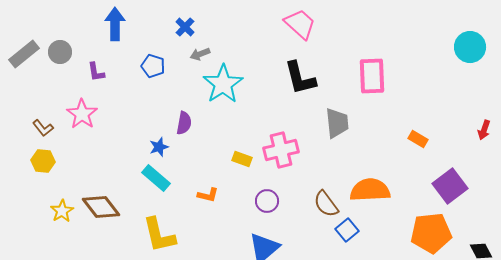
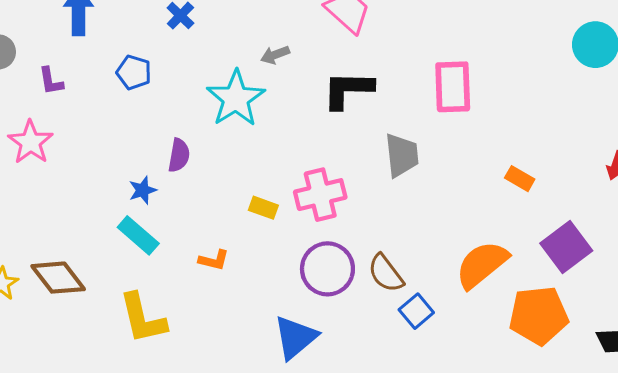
gray arrow: (200, 54) -> (275, 55), moved
black L-shape: (300, 78) -> (348, 90), turned 105
orange semicircle: (370, 190) -> (482, 265), moved, turned -36
purple circle: (267, 201) -> (327, 269), moved, size x1.6

